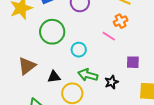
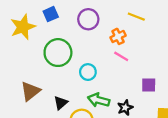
orange cross: (121, 21) -> (118, 36), moved
black triangle: (54, 77) -> (61, 103), turned -32

